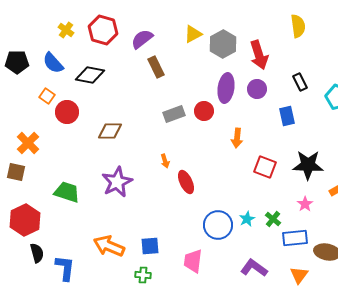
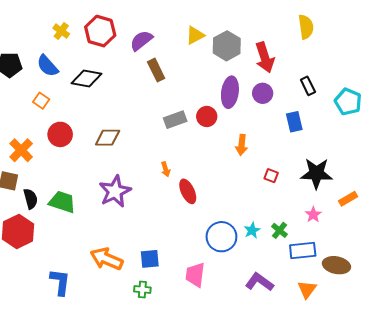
red circle: (67, 112) -> (60, 134), moved
red square: (265, 167) -> (271, 176), size x0.6
black semicircle: (37, 253) -> (31, 199), moved

